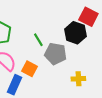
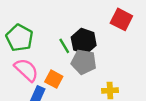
black hexagon: (75, 33) -> (84, 41), moved

